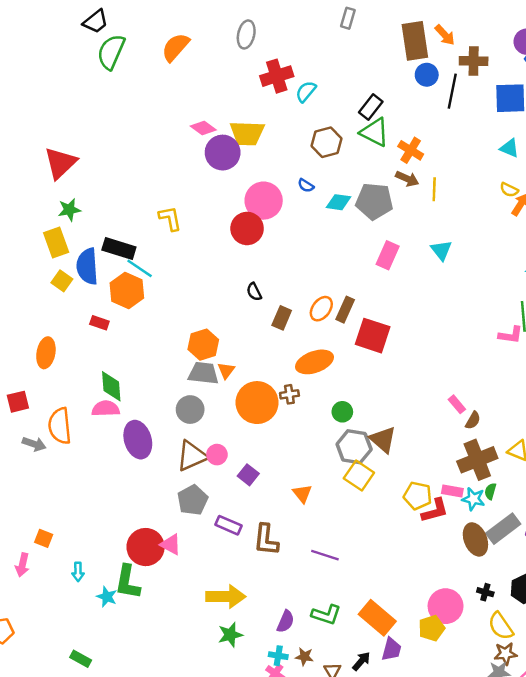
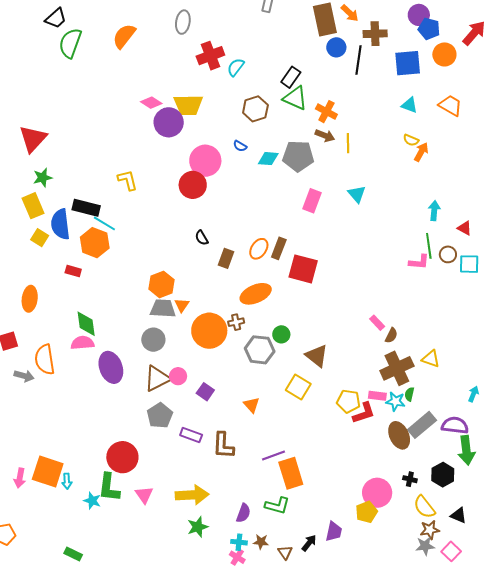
gray hexagon: (354, 447) -> (260, 350), moved
orange square: (44, 538) -> (48, 471), moved, size x2.0
pink triangle: (171, 544) -> (144, 495), moved, turned 30
purple line: (325, 555) -> (273, 456), turned -35
orange rectangle: (377, 618) -> (291, 473), moved, turned 36

